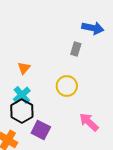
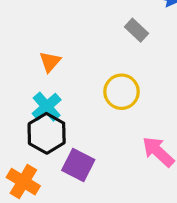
gray rectangle: (76, 49) -> (137, 30), turned -64

